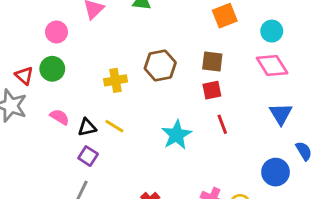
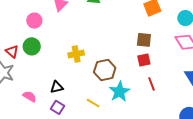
brown hexagon: (160, 65) -> (105, 70), moved
pink semicircle: (60, 117) -> (30, 96), moved
yellow line: (114, 126) -> (93, 103), moved

